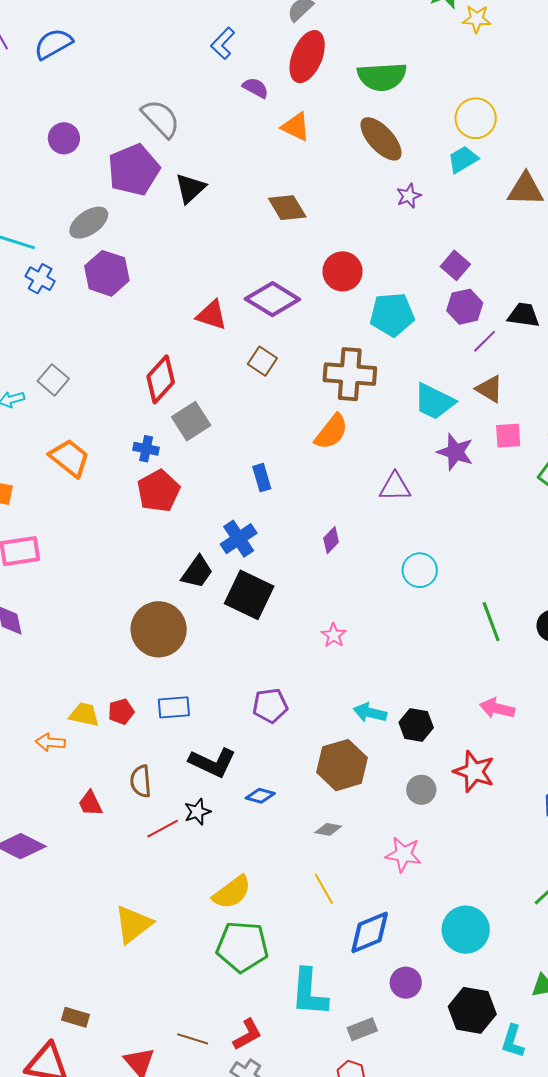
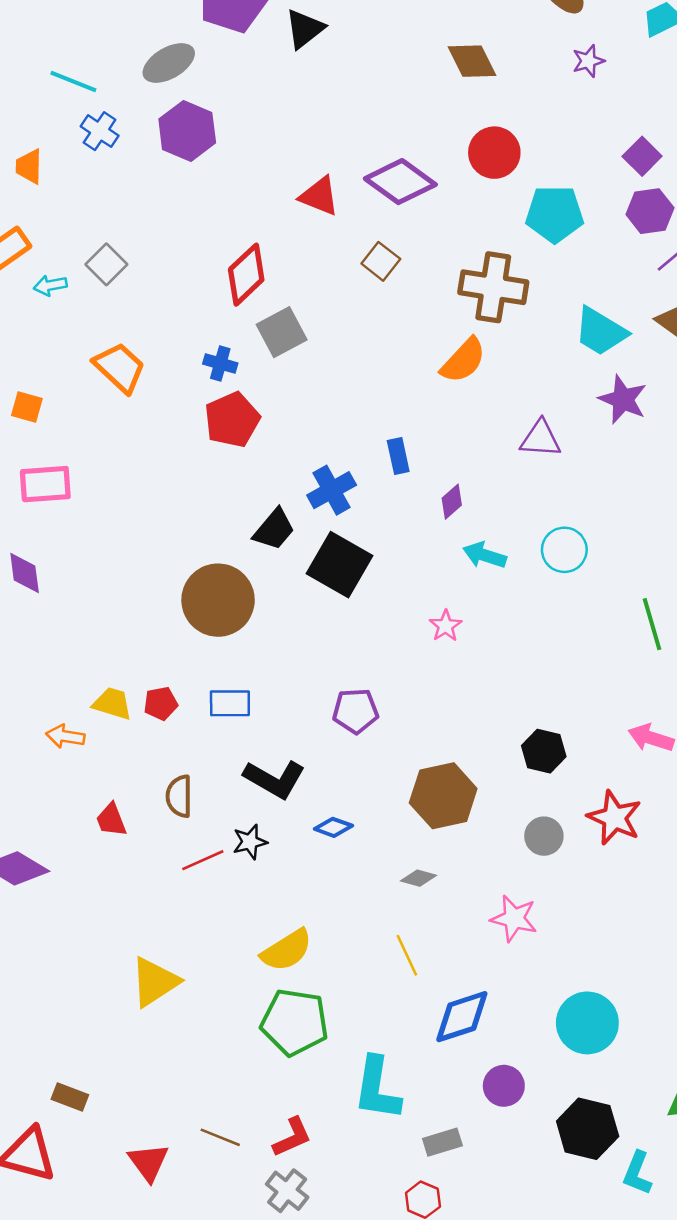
brown diamond: (287, 208) -> (472, 61), moved
blue rectangle: (262, 478) -> (398, 456), moved
cyan arrow: (370, 713) -> (485, 555), moved

